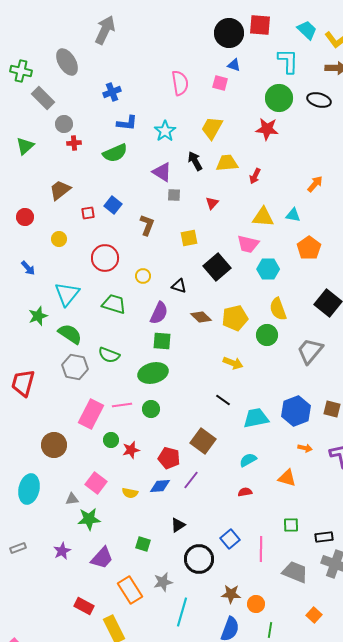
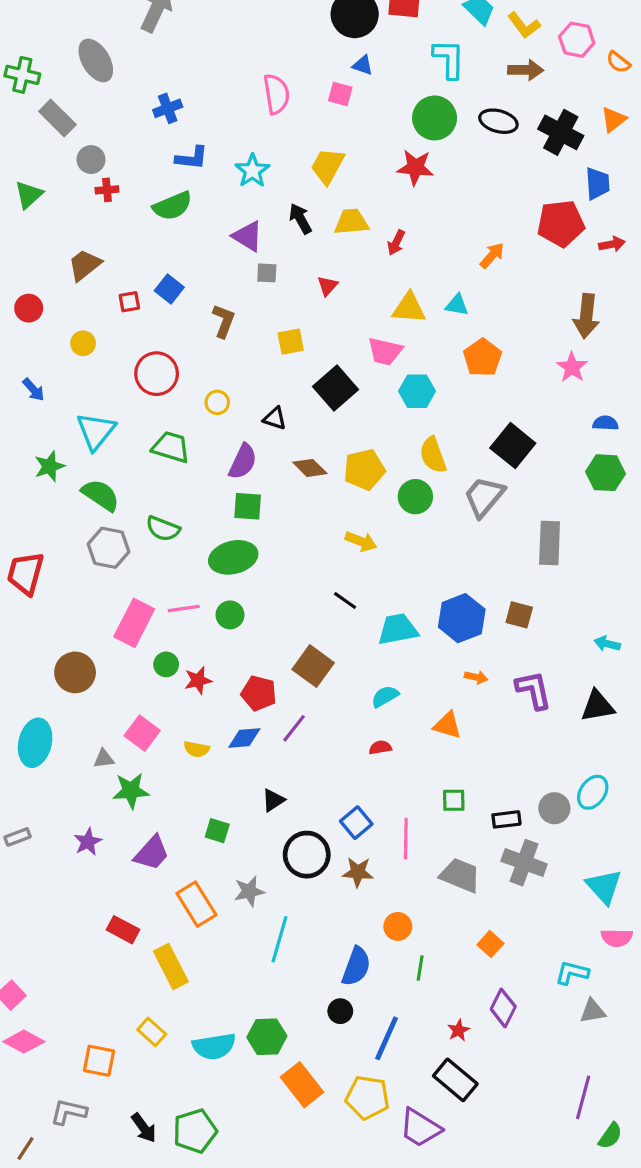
gray trapezoid: (310, 351) -> (484, 497), moved
brown star: (231, 594) -> (358, 872), moved

